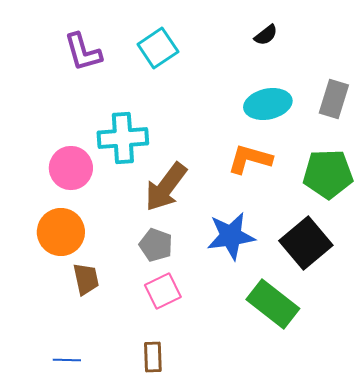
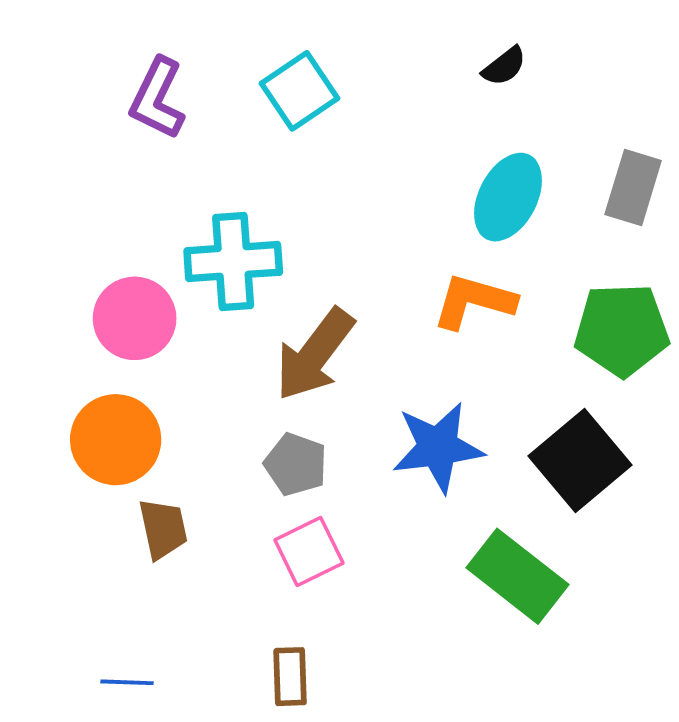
purple L-shape: (83, 52) -> (157, 98), turned 42
cyan ellipse: (268, 104) -> (508, 197), turned -51

